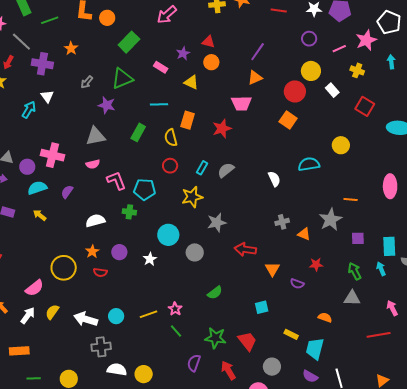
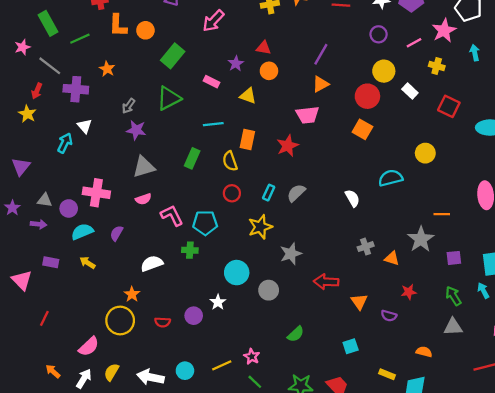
purple star: (107, 105) -> (136, 130), moved
orange star: (92, 251) -> (132, 294), moved
purple circle: (119, 252) -> (194, 316), moved

